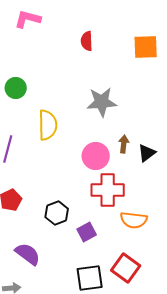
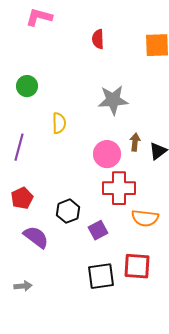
yellow semicircle: (48, 125) -> (59, 123), size x0.7
purple semicircle: (28, 254) -> (36, 237), moved
red square: (126, 268) -> (137, 266), turned -32

